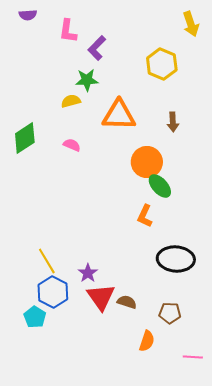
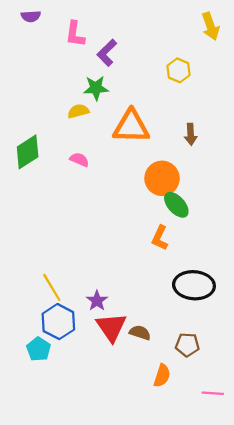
yellow hexagon: (162, 64) -> (179, 70), size x0.7

